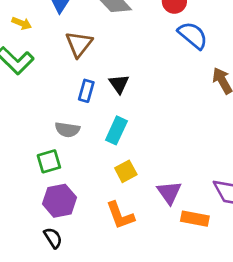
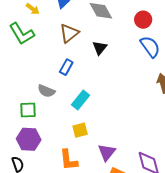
black triangle: (119, 84) -> (100, 48), moved

